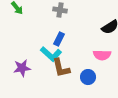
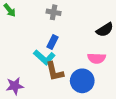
purple star: (22, 68) -> (15, 86), moved
blue circle: (88, 77) -> (82, 81), size x1.5

